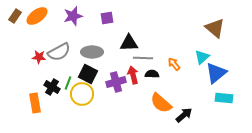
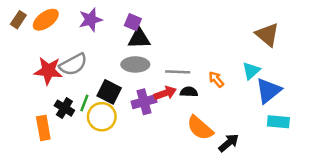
purple square: (107, 18) -> (133, 22), turned 32
black triangle: (129, 43) -> (139, 38), moved
gray ellipse: (92, 52) -> (135, 64), moved
red star: (39, 57) -> (48, 71), size x1.6
red arrow: (133, 75) -> (165, 93), turned 84

